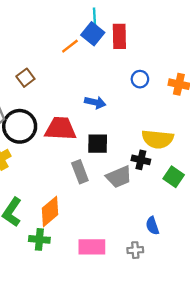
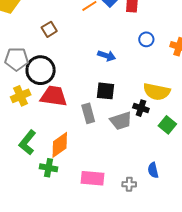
red trapezoid: (61, 129) -> (54, 96), moved
blue semicircle: (152, 226) -> (153, 170), moved

